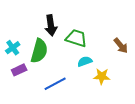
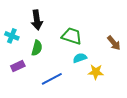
black arrow: (51, 25) -> (37, 20), moved
cyan cross: (13, 48) -> (12, 36), moved, turned -32
green semicircle: (39, 51) -> (37, 48), size x0.7

